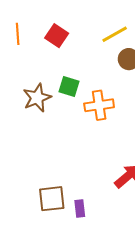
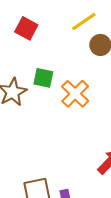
orange cross: (99, 105) -> (75, 94), turned -32

